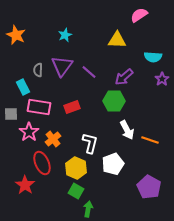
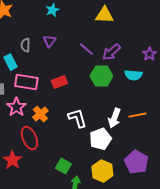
cyan semicircle: (153, 57) -> (133, 75), moved
purple triangle: (62, 66) -> (49, 41), size x0.6
purple line: (89, 72) -> (86, 49), moved
white arrow: (127, 130) -> (114, 118), moved, turned 48
orange line: (150, 140) -> (137, 115), turned -30
white L-shape: (90, 143) -> (77, 118), turned -30
yellow hexagon: (76, 168) -> (102, 171), moved

